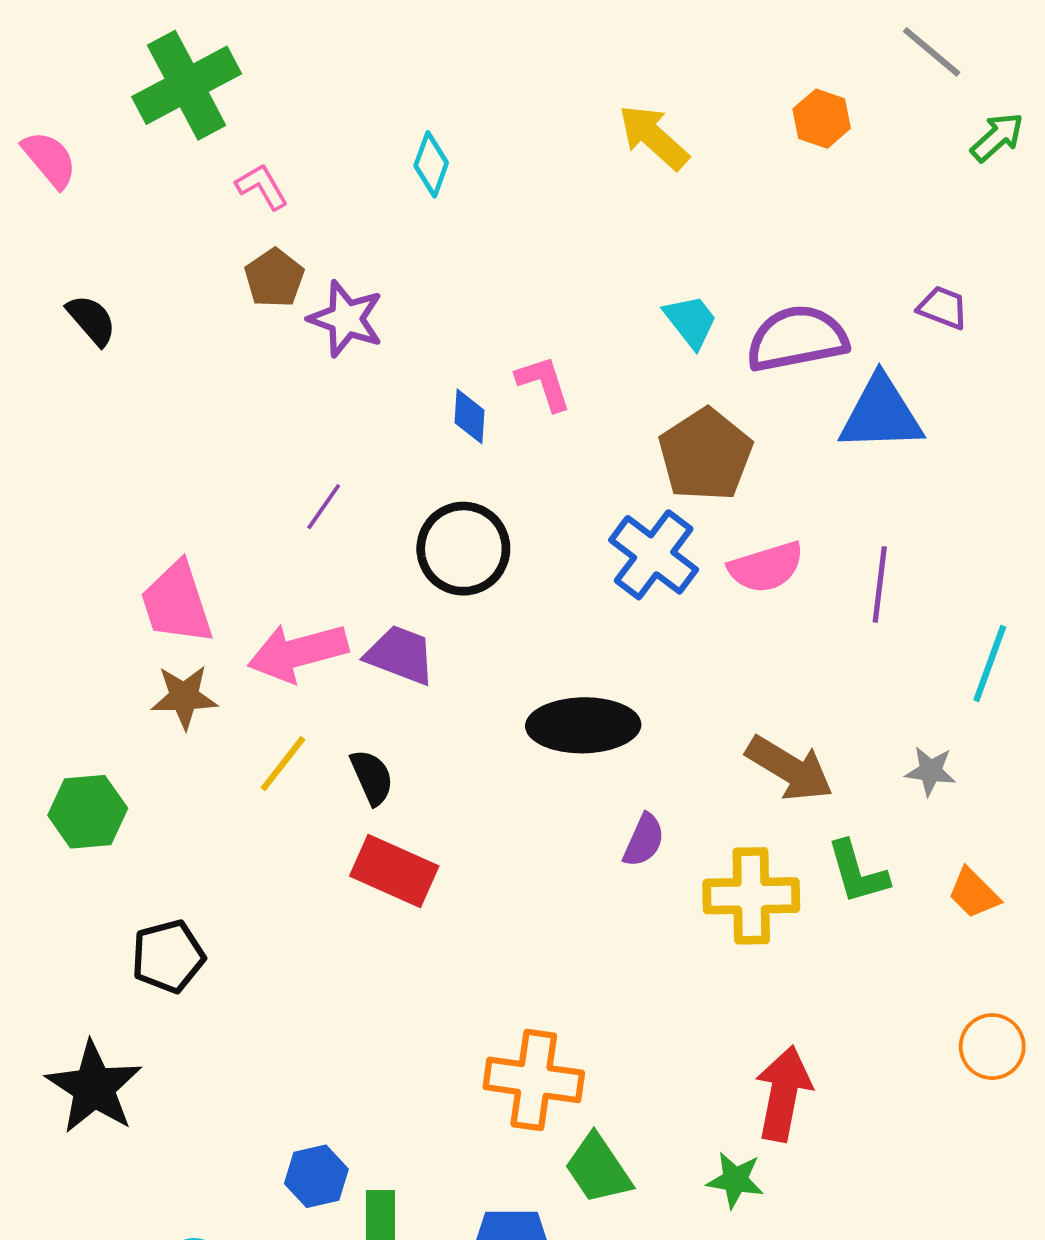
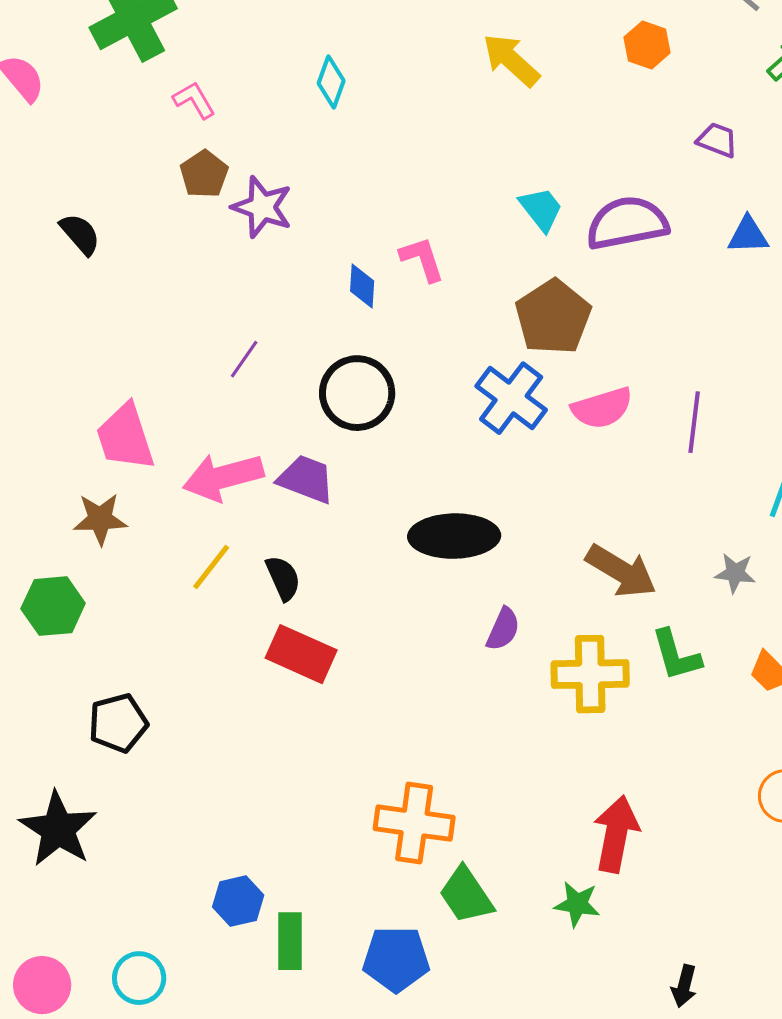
purple trapezoid: (943, 308) -> (717, 140), moved
black semicircle: (91, 320) -> (80, 234), moved
blue triangle: (881, 414) -> (748, 235), moved, size x0.6
brown star: (184, 697) -> (100, 519), moved

